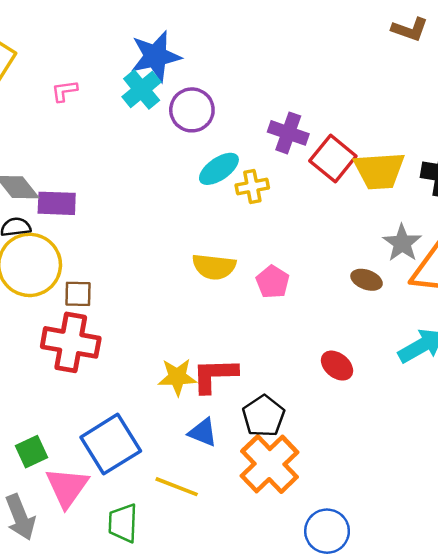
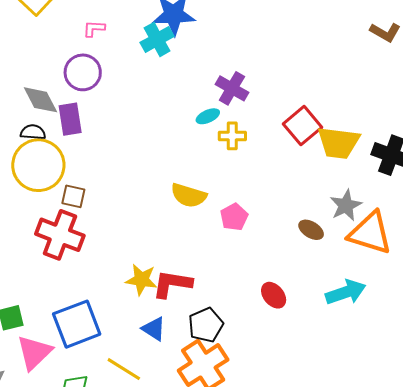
purple circle: (192, 110) -> (83, 72), moved
purple cross: (288, 133) -> (232, 88), moved
cyan ellipse: (219, 169) -> (208, 116), size x0.7
purple rectangle: (57, 203) -> (70, 119), turned 68

